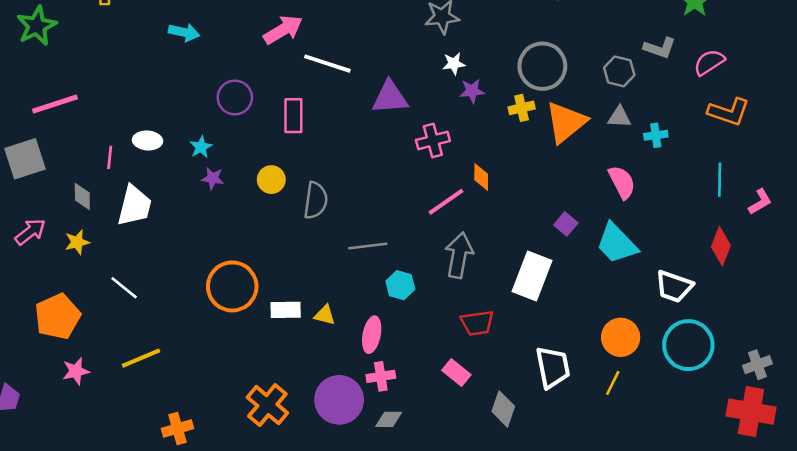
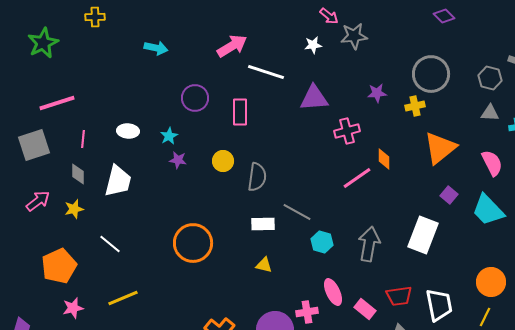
white star: (454, 64) -> (313, 45), moved
orange triangle: (566, 122) -> (440, 148), moved
pink line: (110, 157) -> (83, 139), moved
gray line: (368, 246) -> (297, 212), turned 36
gray arrow: (459, 255) -> (369, 244), moved
white rectangle: (286, 310) -> (263, 224), moved
red trapezoid: (477, 323) -> (399, 296), moved
pink ellipse: (372, 335) -> (333, 292), moved, turned -36

